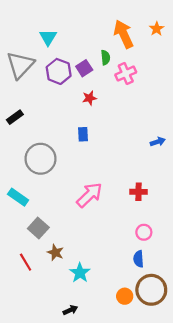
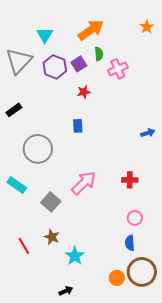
orange arrow: (124, 34) -> (91, 30), moved, turned 80
gray square: (38, 228) -> (51, 202), moved

